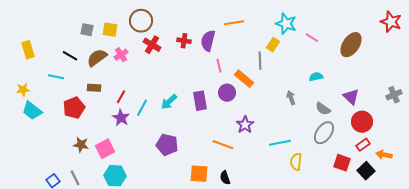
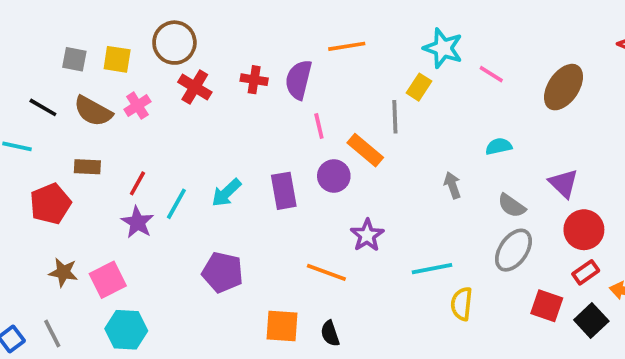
brown semicircle: (97, 58) -> (93, 111), turned -115

